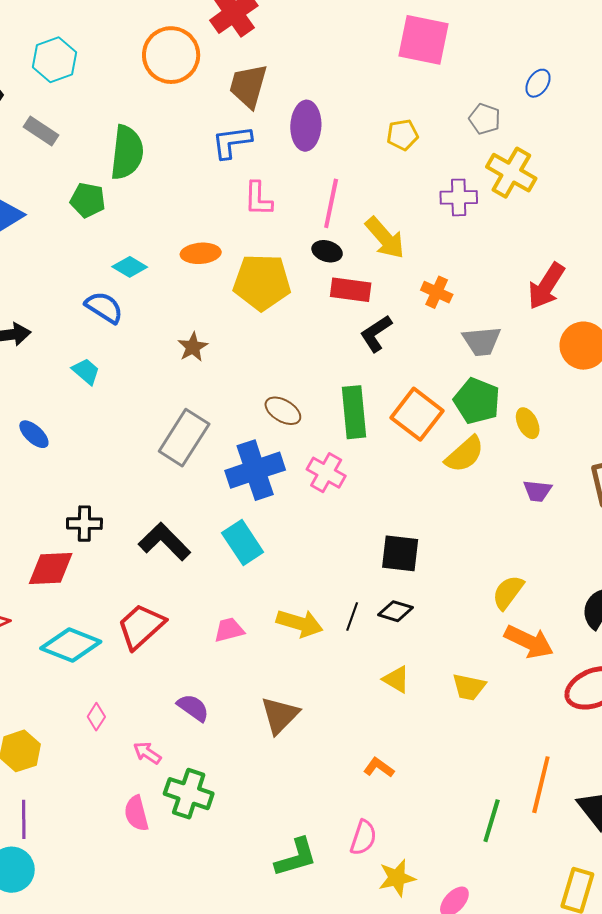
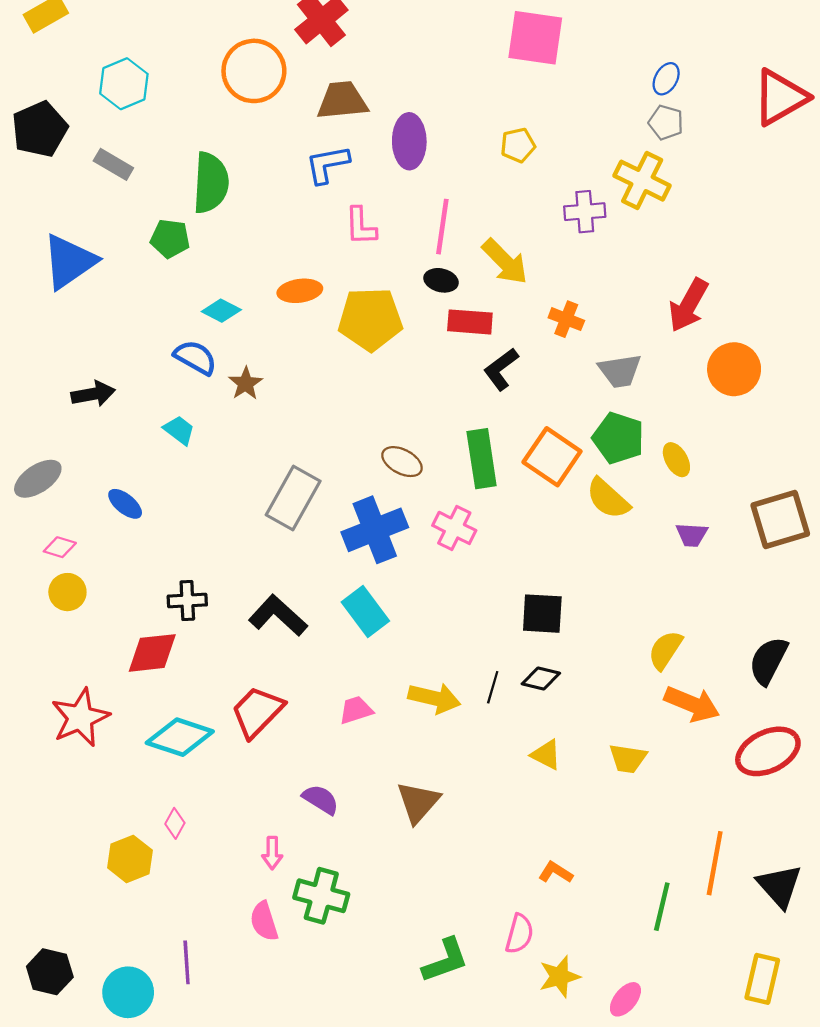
brown trapezoid: (248, 86) -> (342, 101), turned 72
gray pentagon: (485, 119) -> (666, 122), moved
brown star: (193, 347) -> (246, 383), moved
yellow semicircle: (465, 454) -> (608, 499), turned 87
pink diamond: (96, 717) -> (175, 823), moved
pink arrow: (147, 753) -> (272, 853), turned -120
orange L-shape: (379, 767) -> (556, 872), moved
purple line: (24, 819) -> (187, 962), moved

